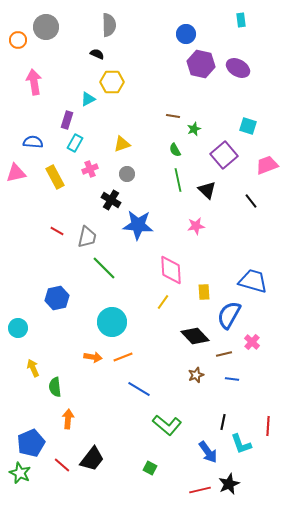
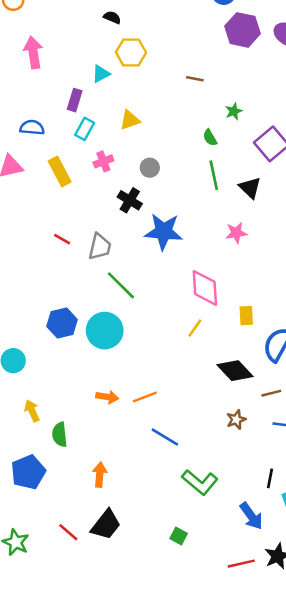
brown line: (173, 116) -> (195, 79), moved
yellow triangle: (122, 144) -> (130, 120), moved
cyan circle: (112, 322) -> (105, 331), moved
orange arrow: (68, 419) -> (100, 475), moved
blue pentagon: (31, 443) -> (28, 472), moved

